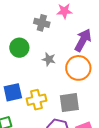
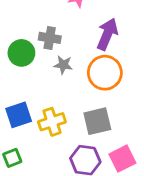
gray cross: (42, 23) -> (50, 38), moved

